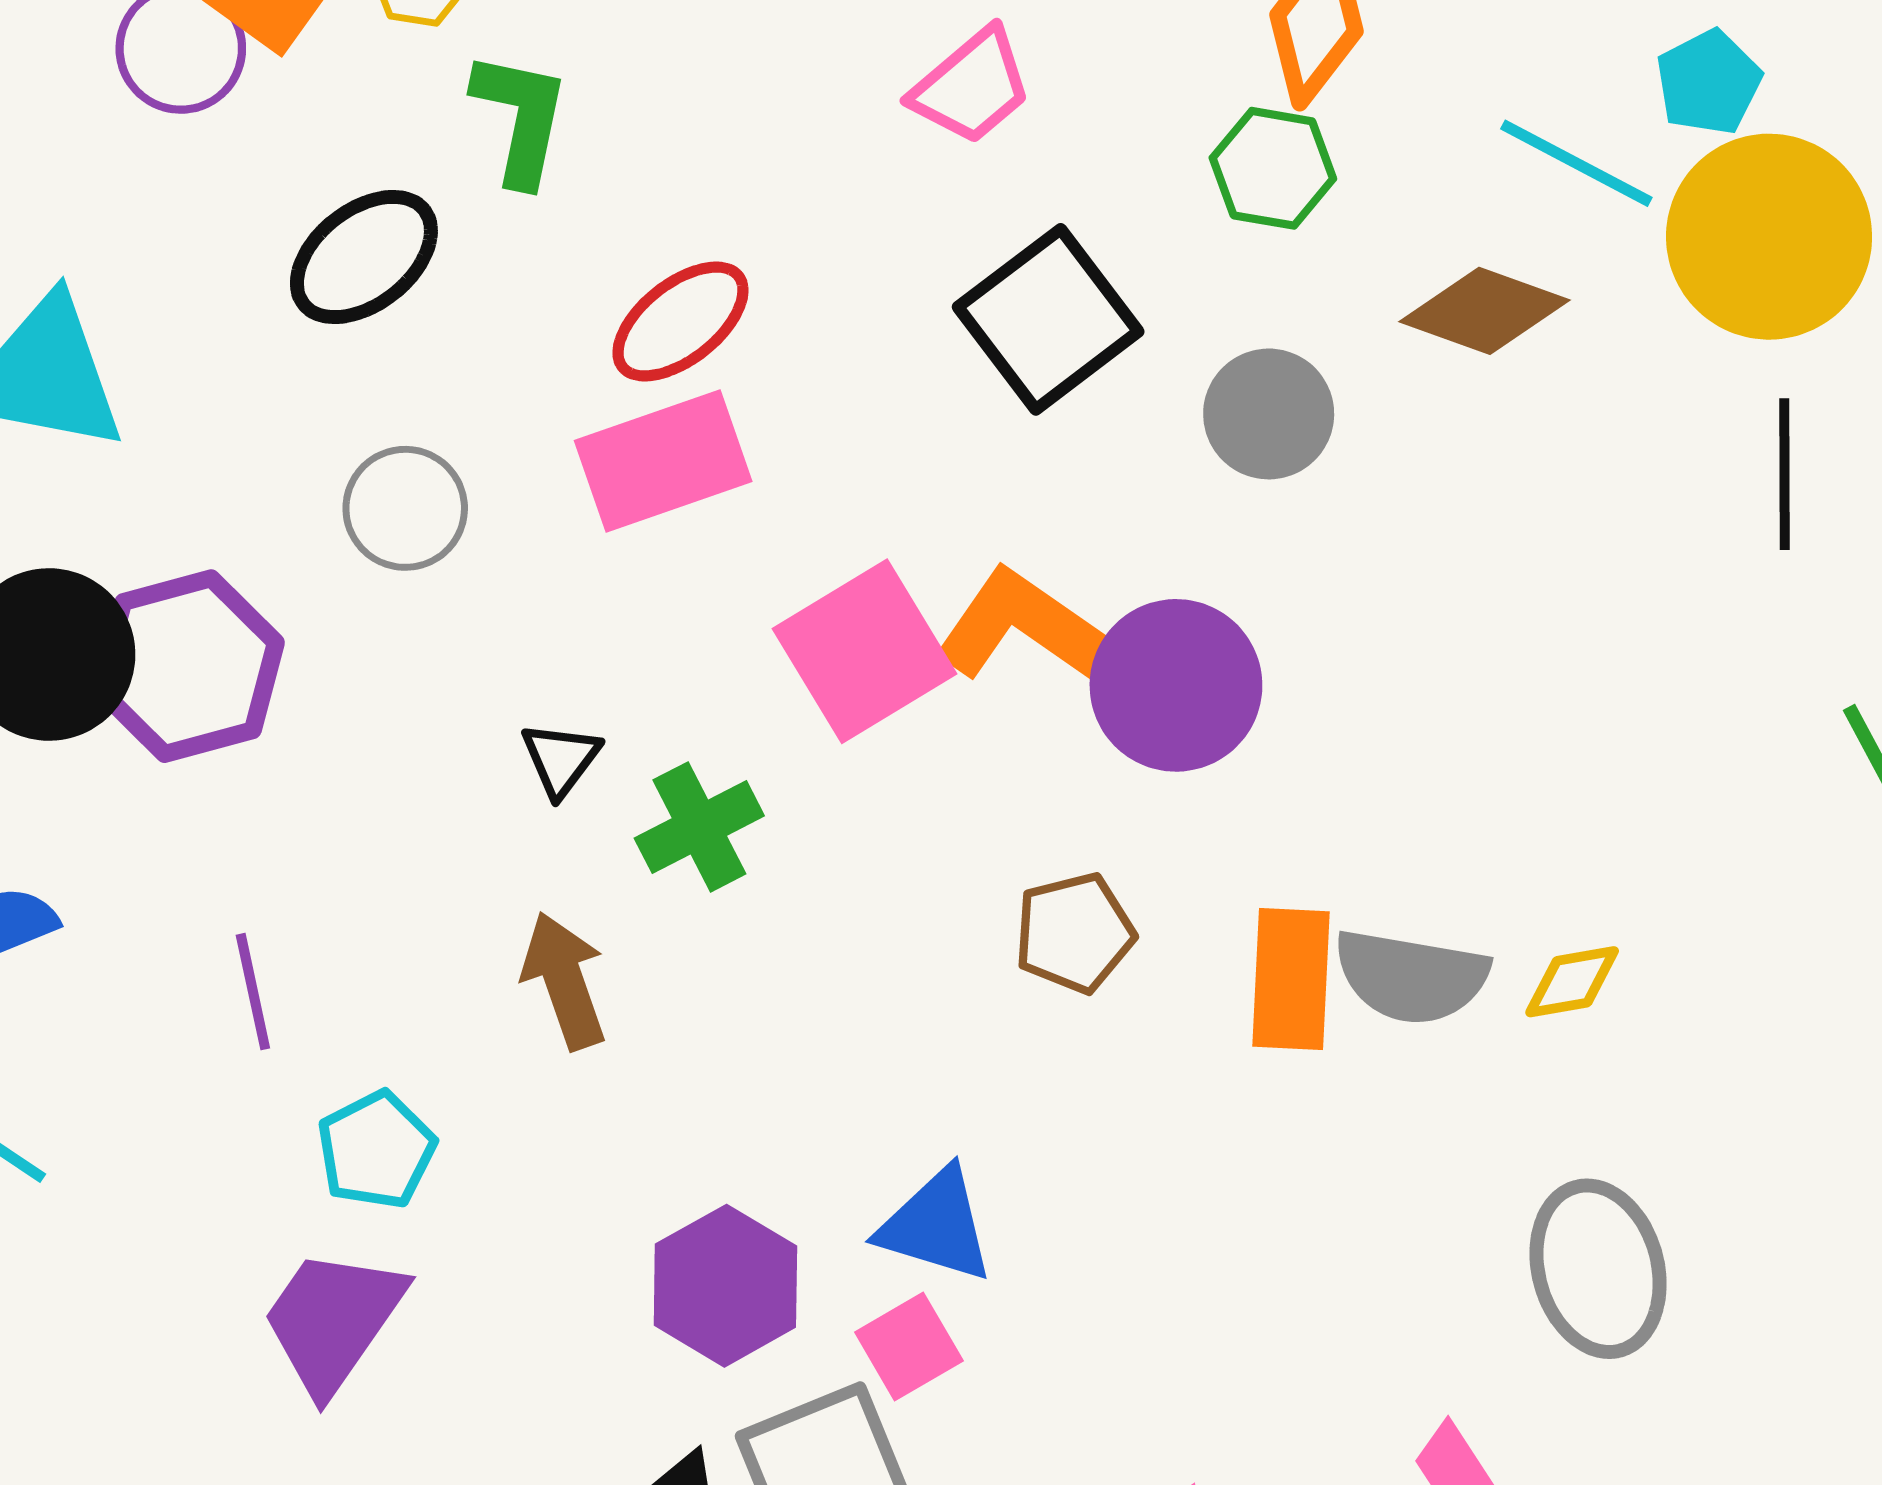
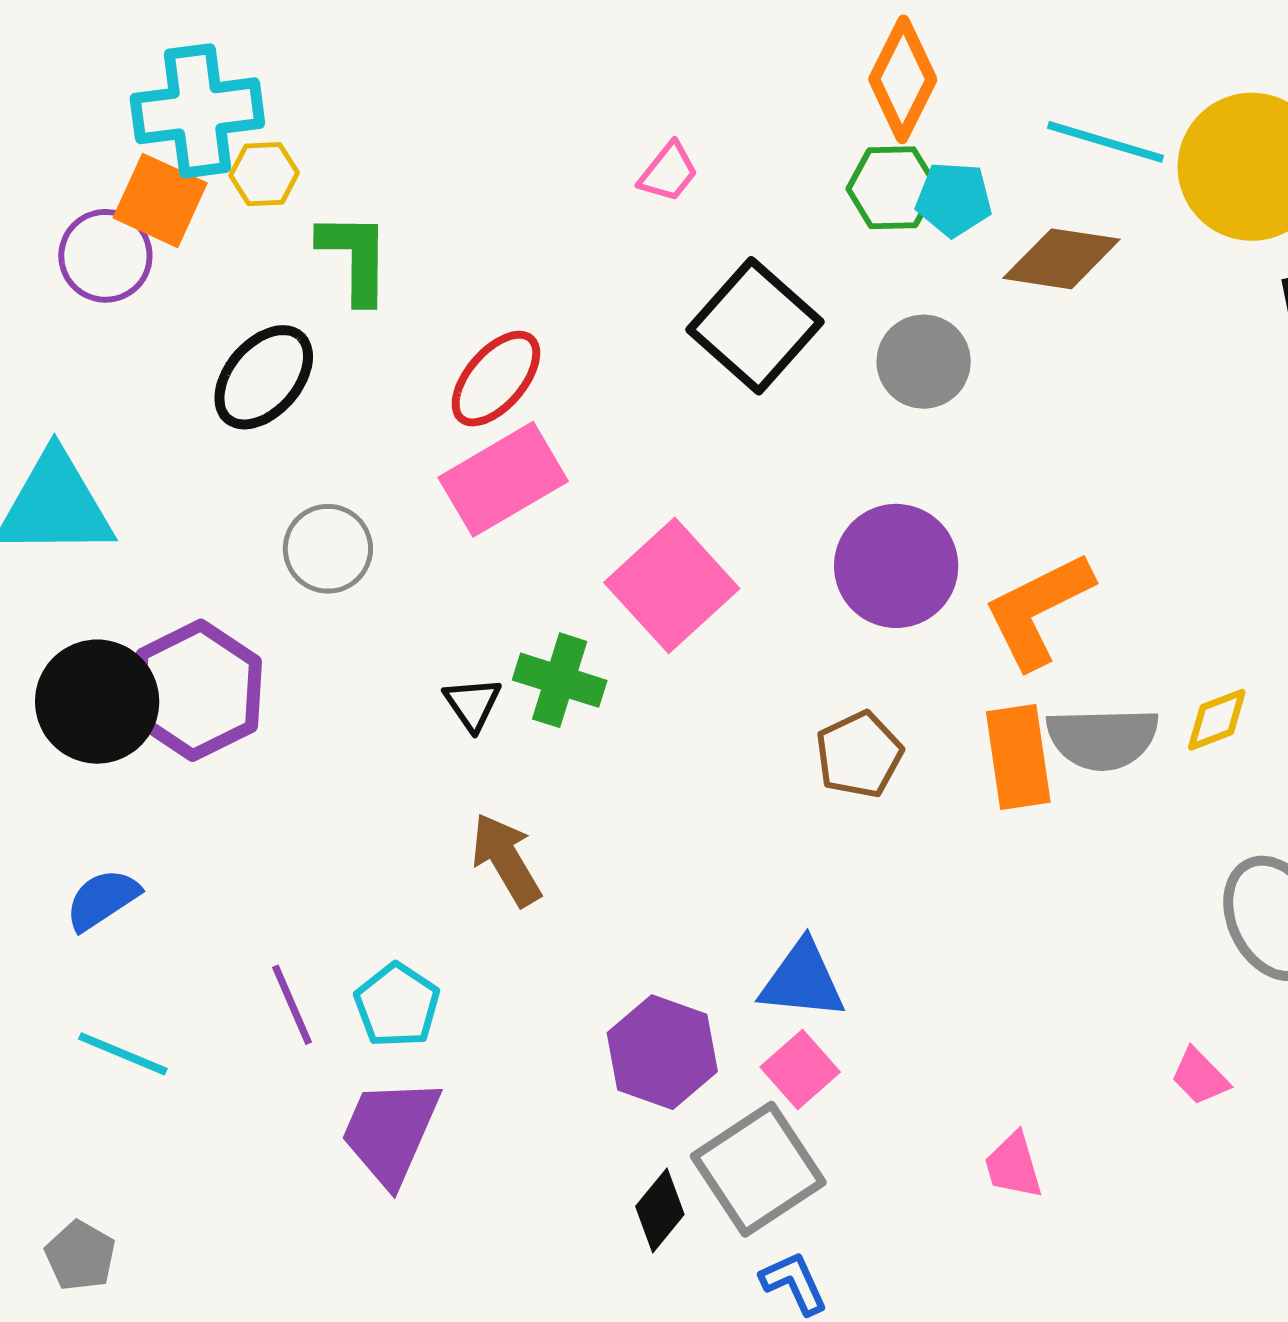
cyan pentagon: (1709, 82) -> (954, 199), moved, turned -30
pink trapezoid: (972, 86) -> (668, 172), size x0.7
orange L-shape: (1026, 628) -> (1038, 610), moved, turned -50
green cross: (699, 827) -> (560, 680), moved, turned -34
purple line: (253, 992) -> (292, 1005), moved

